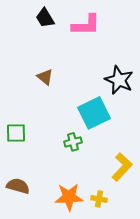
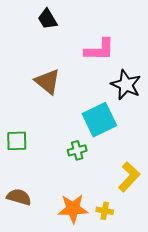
pink L-shape: (86, 25) -> (99, 50), moved
brown triangle: (45, 77) -> (48, 82), size x1.5

